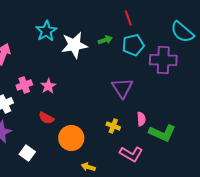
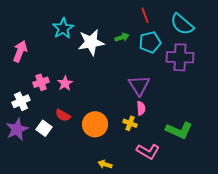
cyan semicircle: (182, 32) -> (182, 24), moved
pink semicircle: (141, 119) -> (141, 108), moved
orange circle: (71, 138) -> (95, 124), moved
white square: (27, 153) -> (44, 128), moved

